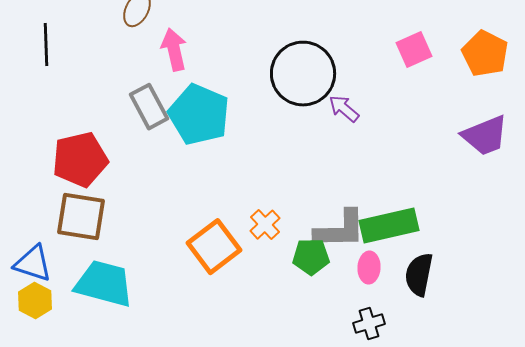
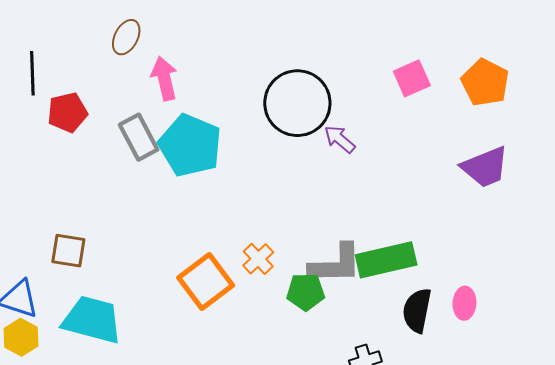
red pentagon: (80, 160) -> (67, 112), moved, size x0.7
brown square: (81, 217) -> (68, 251), size x0.7
pink ellipse: (369, 268) -> (464, 303), moved

